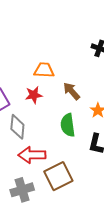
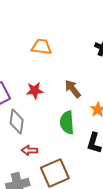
orange trapezoid: (44, 70) -> (41, 47), moved
red arrow: (32, 155) -> (29, 150), size x0.6

